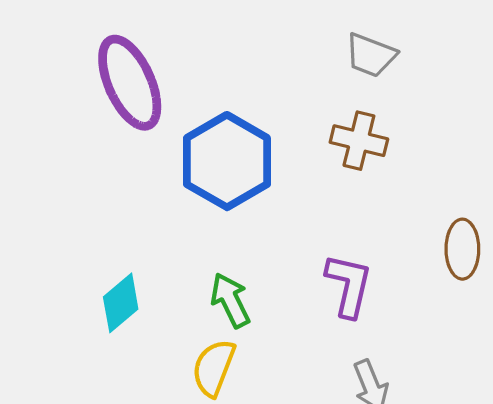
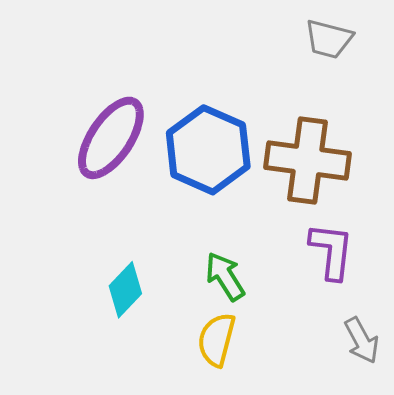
purple ellipse: (130, 83) -> (111, 138), moved, turned 64
brown cross: (359, 141) -> (307, 161), moved, size x1.6

